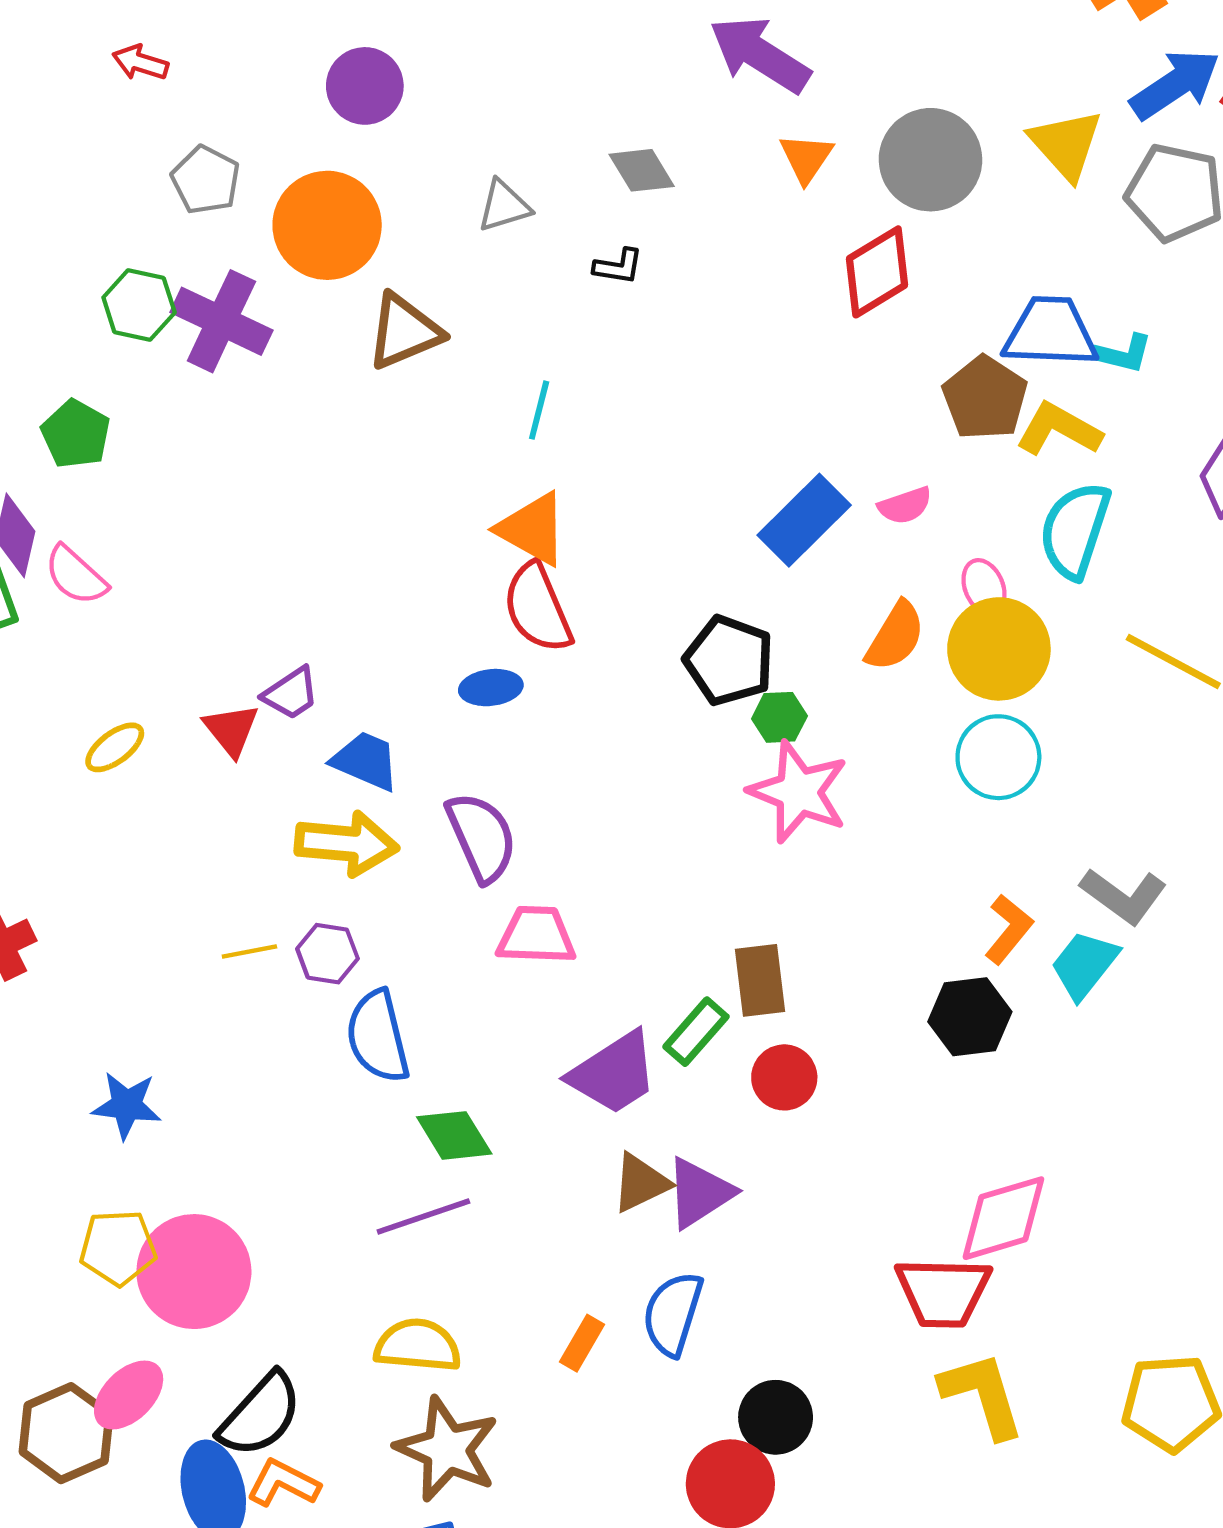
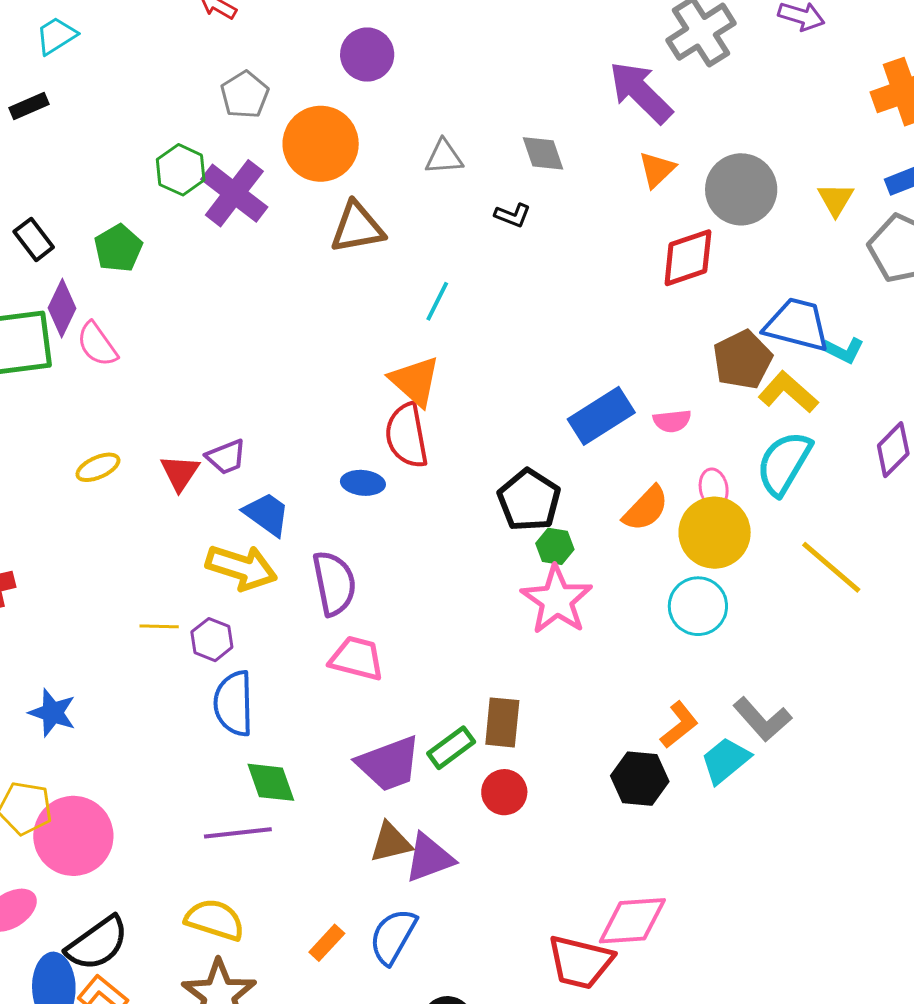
yellow triangle: (1066, 145) -> (836, 199), size x0.7

